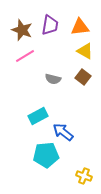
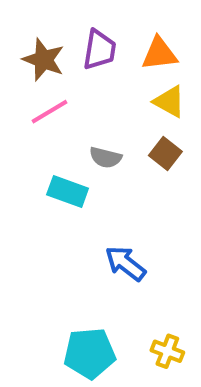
cyan rectangle: (38, 116) -> (68, 192), moved, turned 48
cyan pentagon: (46, 155) -> (90, 353), moved

